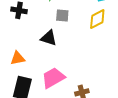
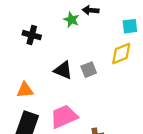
gray square: (62, 16) -> (89, 70), moved, turned -32

